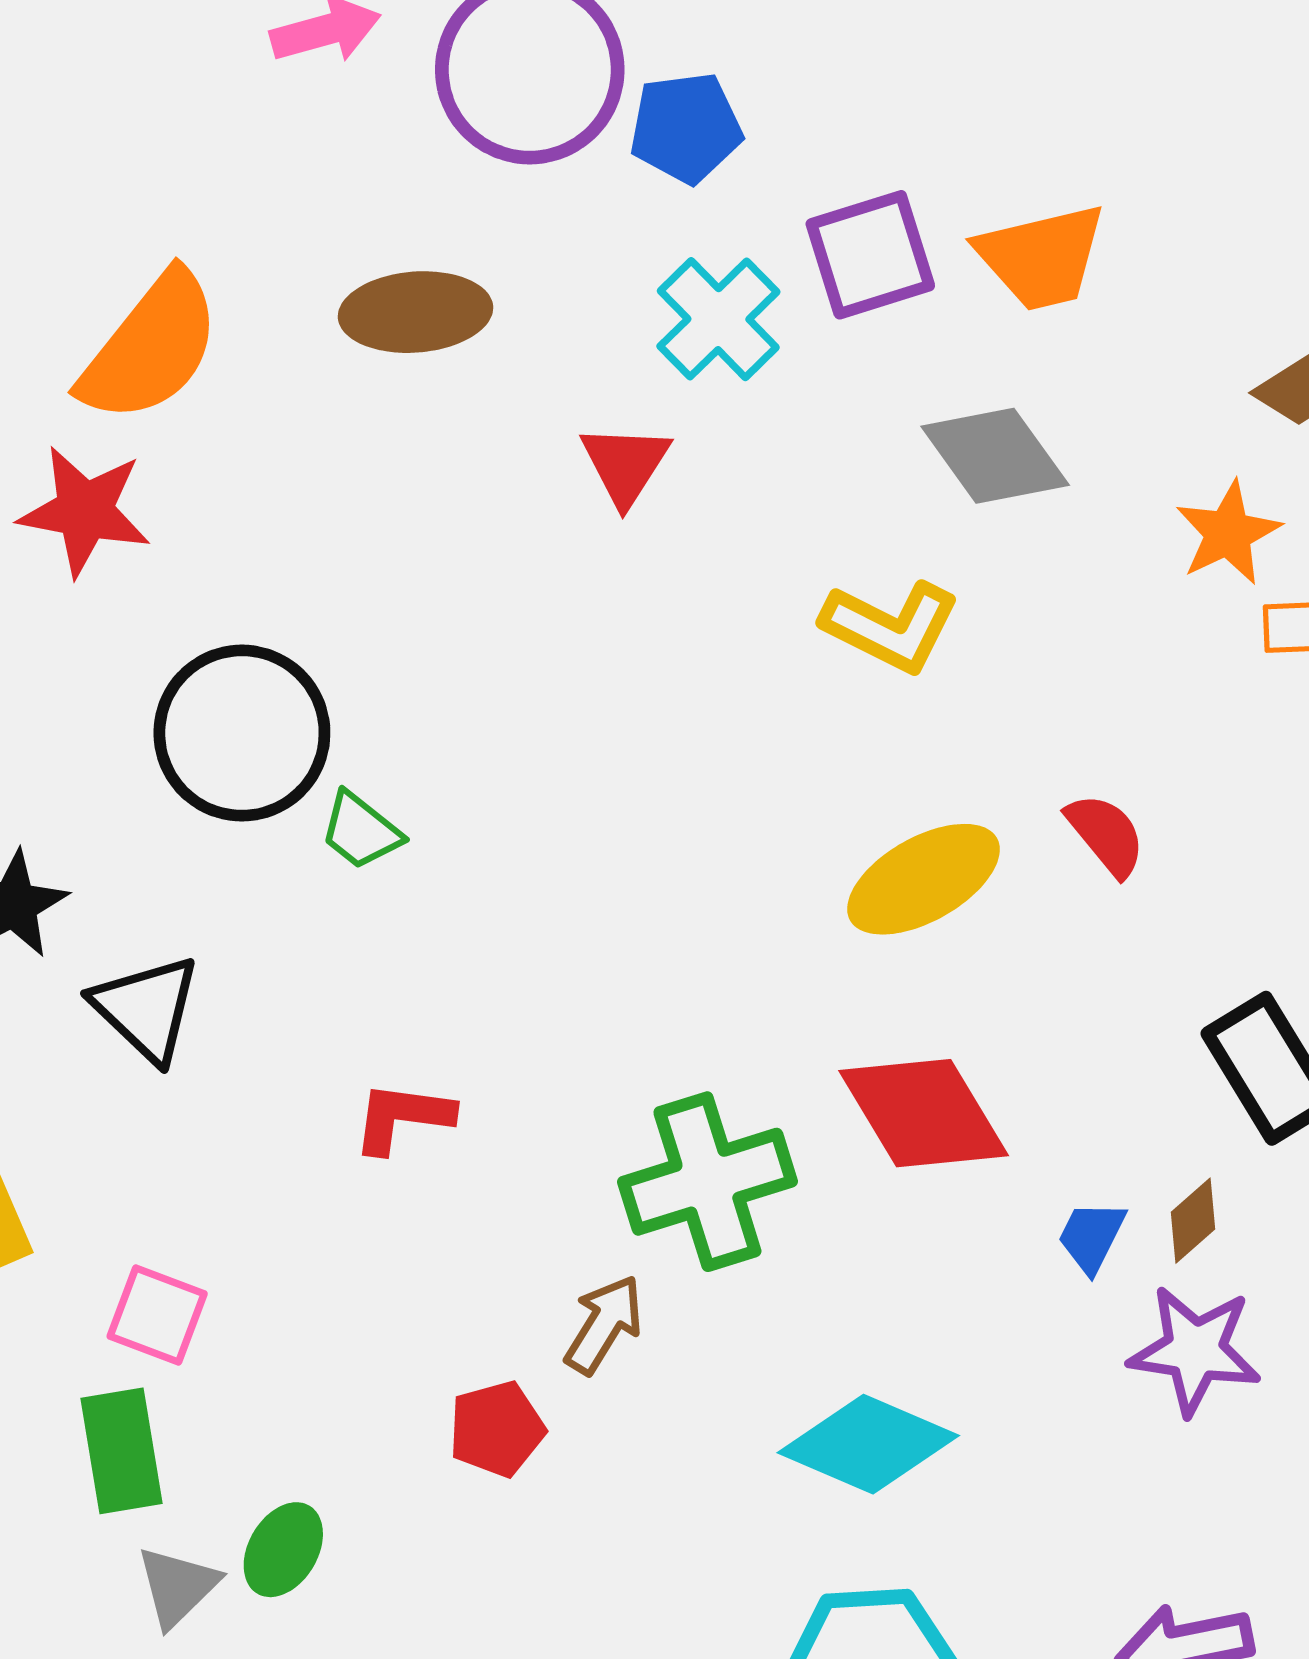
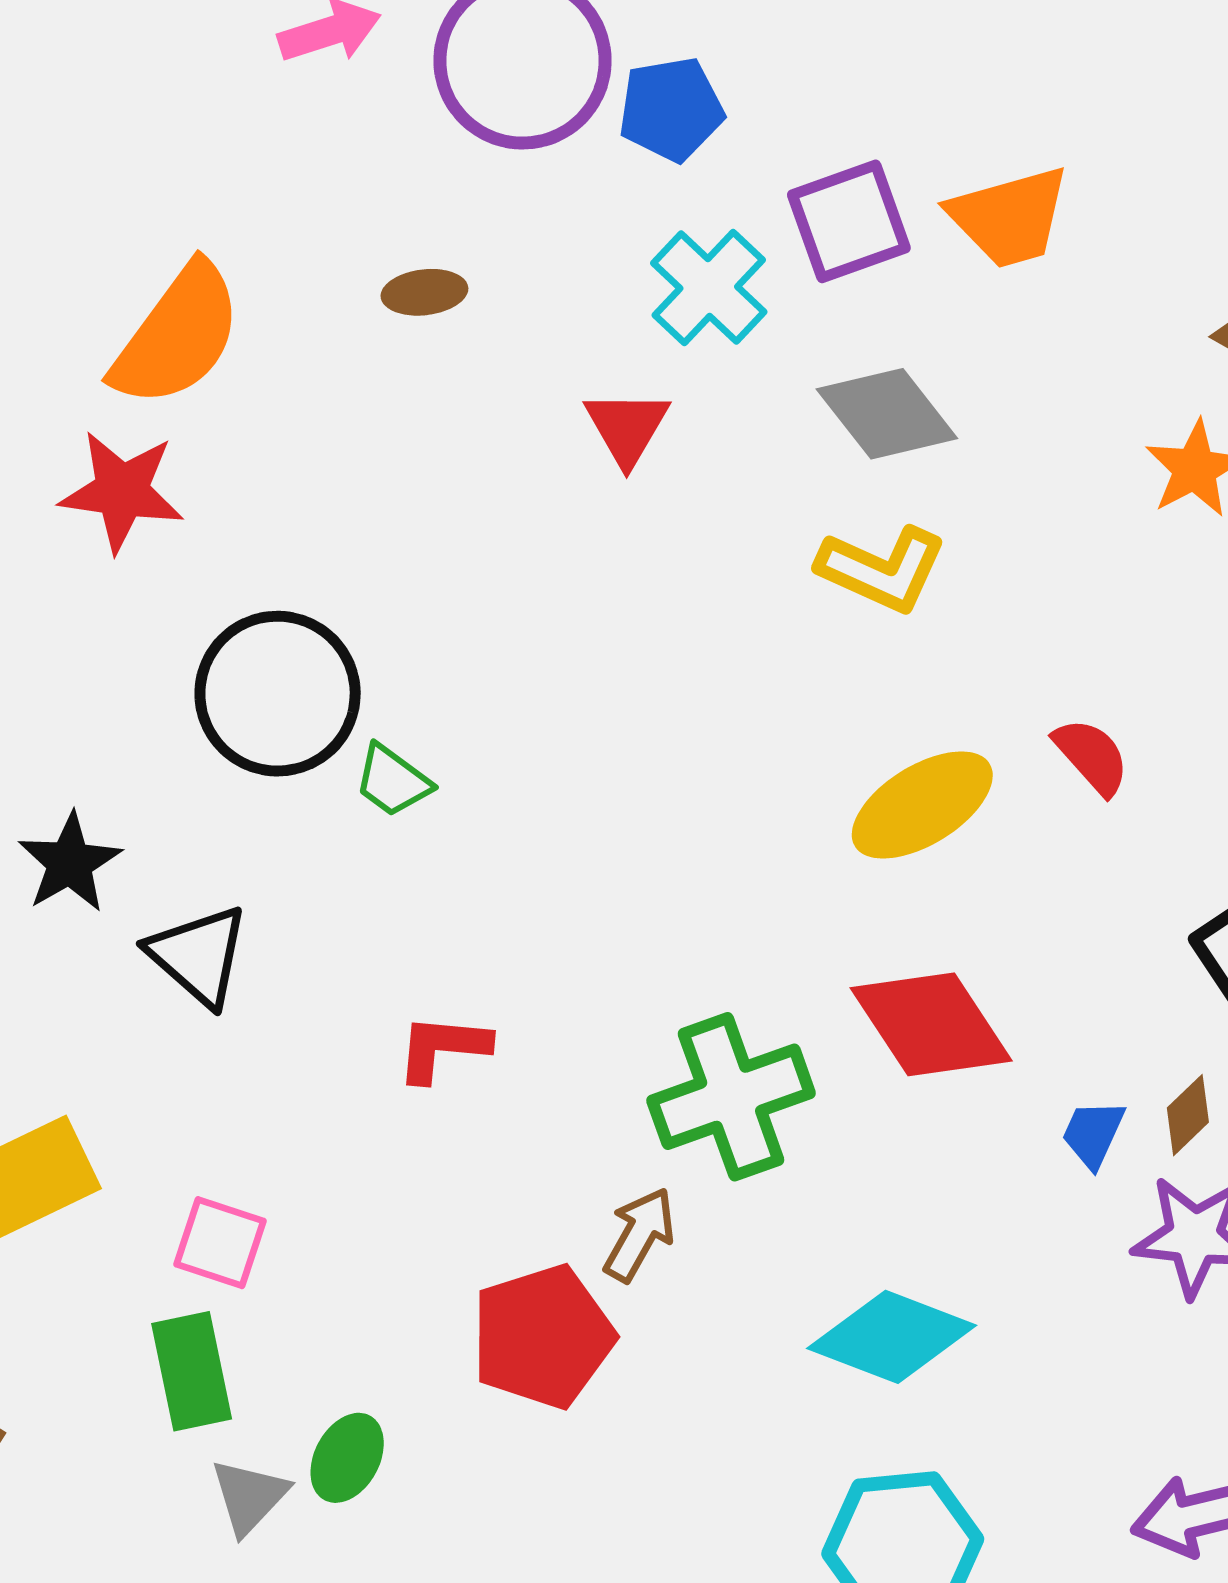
brown ellipse: (416, 312) -> (424, 292), size x0.6
gray diamond: (995, 456) -> (887, 414), moved
red pentagon: (497, 1429) -> (543, 1337), size x1.6

